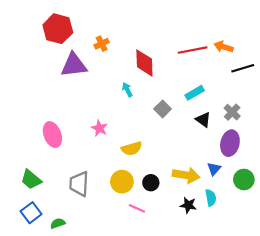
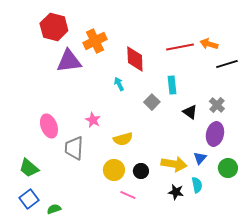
orange cross: (102, 44) -> (95, 41), size x1.6
cyan rectangle: (195, 93) -> (172, 85), moved, turned -66
gray trapezoid: (79, 184) -> (74, 148), moved

